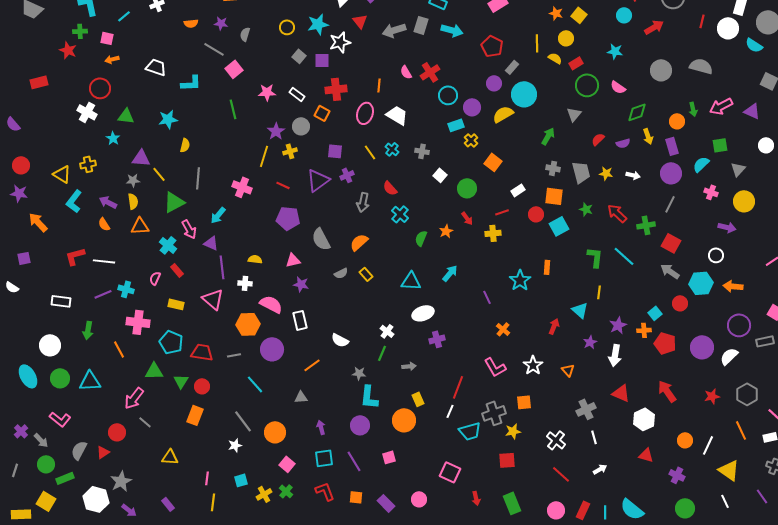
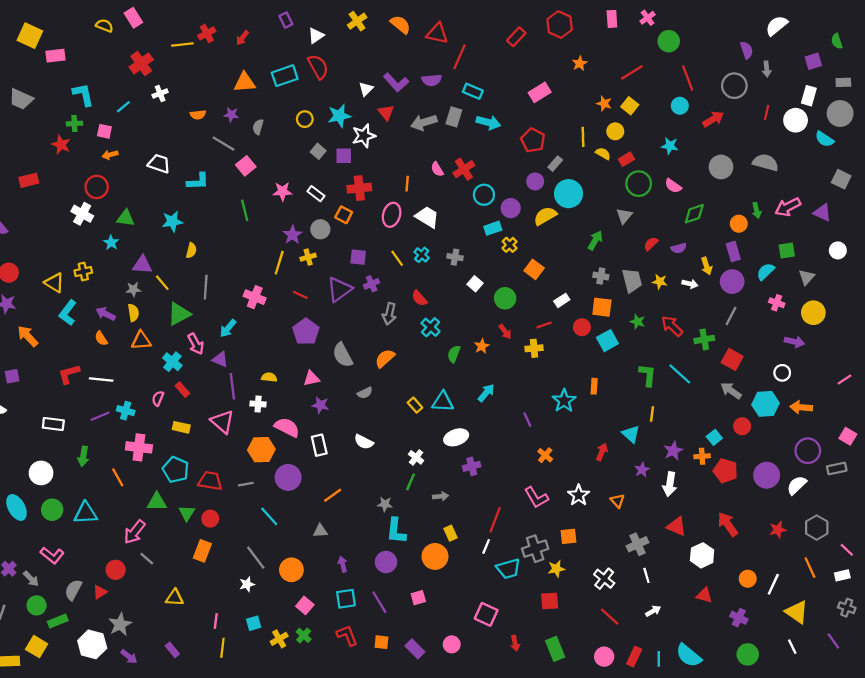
yellow arrow: (648, 136) -> (707, 266), moved
purple pentagon: (288, 218) -> (306, 332), turned 30
yellow rectangle: (366, 274) -> (415, 405), moved
white semicircle: (340, 340) -> (364, 442), moved

